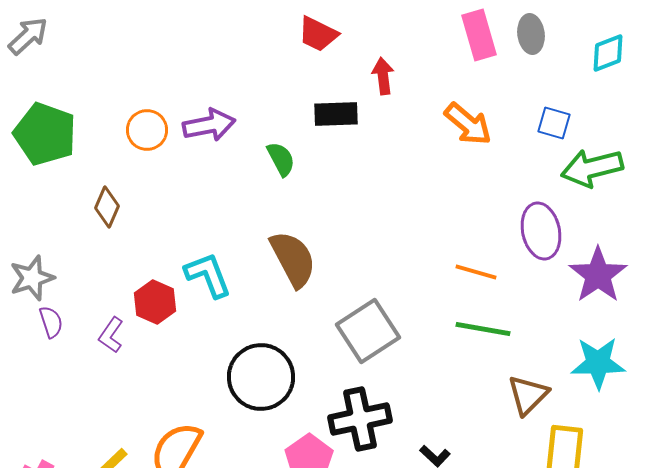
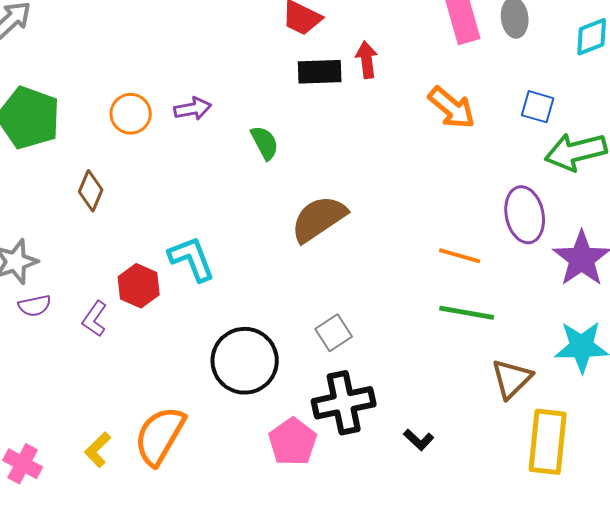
black rectangle: (336, 114) -> (320, 72), moved
purple arrow: (209, 125) -> (193, 109), size x0.7
brown semicircle: (293, 259) -> (319, 219), moved, turned -96
purple semicircle: (51, 322) -> (35, 306), turned 96
gray square: (368, 331) -> (334, 333), moved, size x0.6

